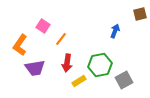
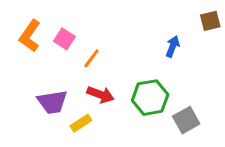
orange L-shape: (20, 45) -> (30, 36), moved
red arrow: (67, 63) -> (100, 95), turned -78
yellow rectangle: (79, 81) -> (81, 123), moved

